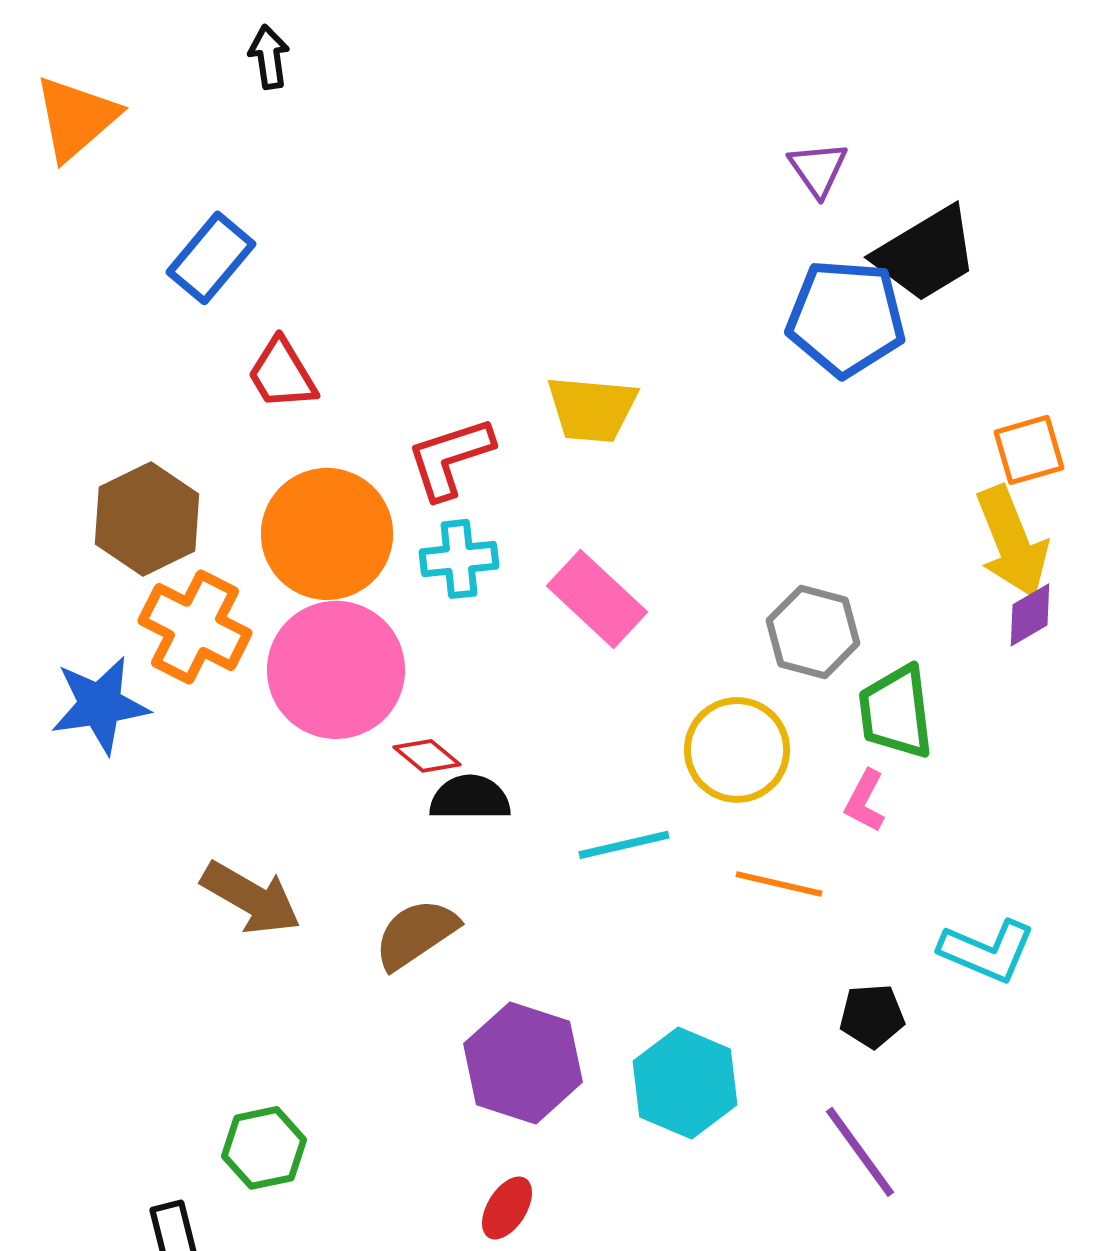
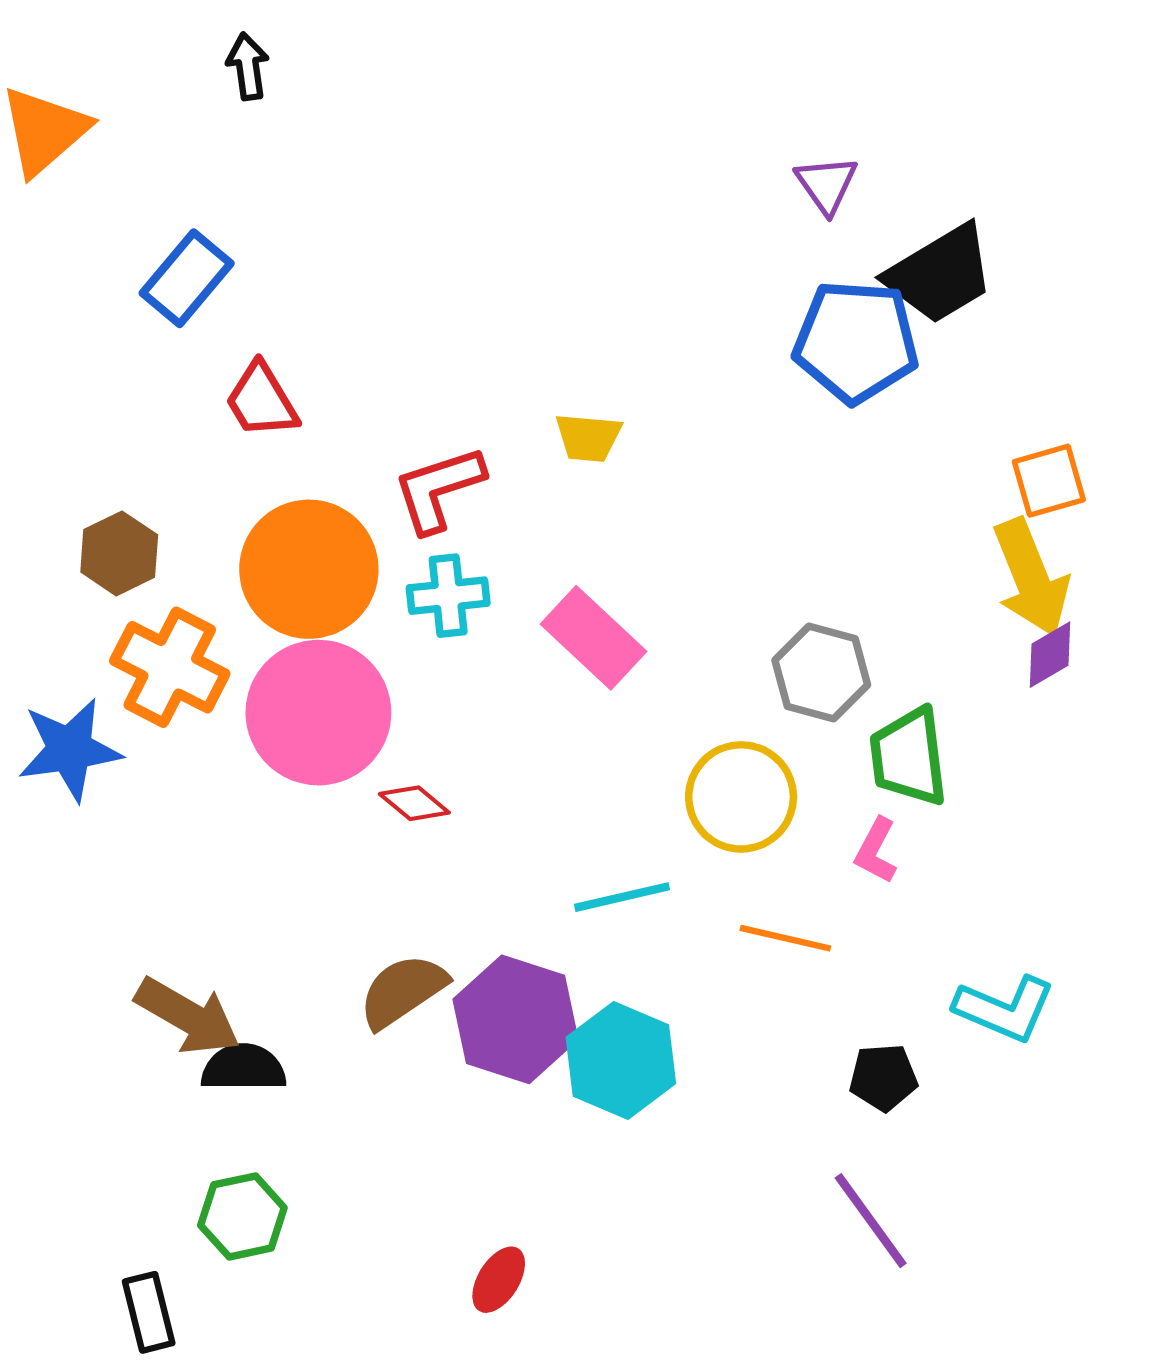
yellow trapezoid: (592, 409) -> (588, 437), size x0.7
brown hexagon: (147, 519) -> (119, 553), size x0.7
black semicircle: (470, 798) -> (244, 1068), moved
brown arrow: (251, 898) -> (188, 1016), moved
purple hexagon: (523, 1063) -> (516, 1019), moved
cyan hexagon: (685, 1083) -> (621, 1060), moved

